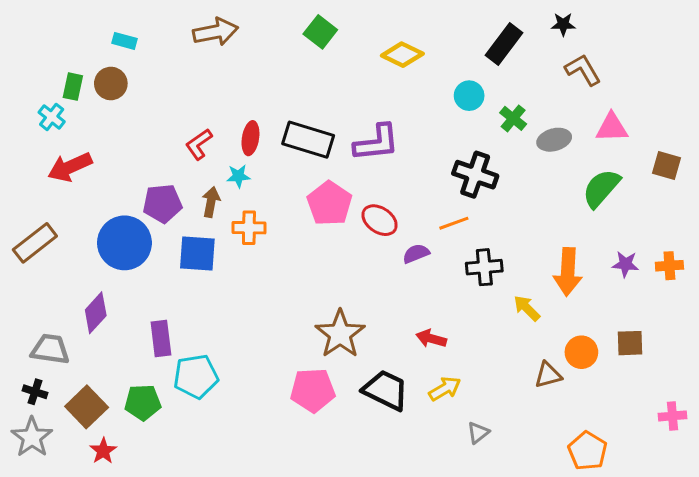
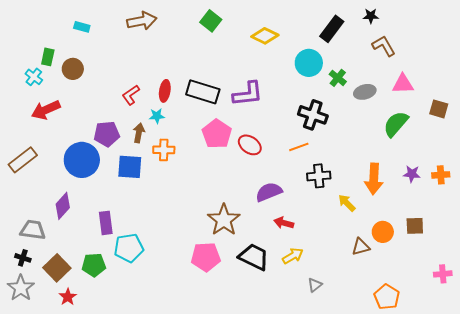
brown circle: (111, 84) -> (73, 69), moved
cyan circle: (469, 96) -> (309, 63), size x1.4
purple semicircle: (416, 254) -> (269, 192), moved, size x1.5

